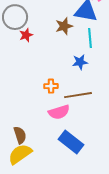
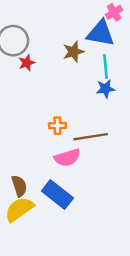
blue star: (80, 62) -> (105, 89), moved
blue rectangle: (71, 142) -> (57, 195), moved

